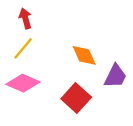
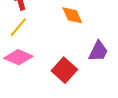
orange diamond: (84, 55) -> (72, 15), moved

